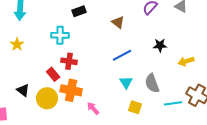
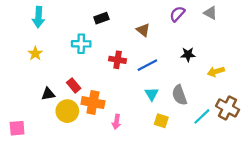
red cross: (69, 61) -> (118, 60), moved
black triangle: (23, 90) -> (48, 94), moved, turned -48
cyan line: (173, 103) -> (202, 116), turned -36
pink arrow: (93, 108) -> (116, 122), turned -128

